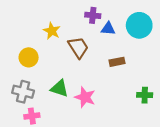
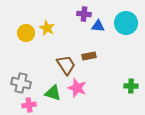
brown trapezoid: (78, 47) -> (66, 65), moved
yellow circle: (29, 57) -> (26, 33), moved
brown rectangle: (117, 62) -> (89, 56), moved
green triangle: (60, 88) -> (53, 93), moved

